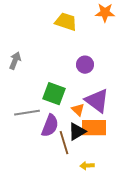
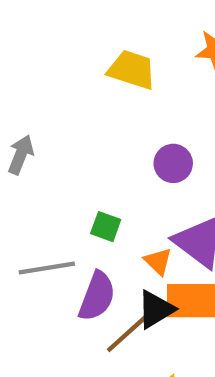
green square: (54, 94) -> (106, 227), size x0.6
brown line: (64, 143) -> (127, 333), turned 65

